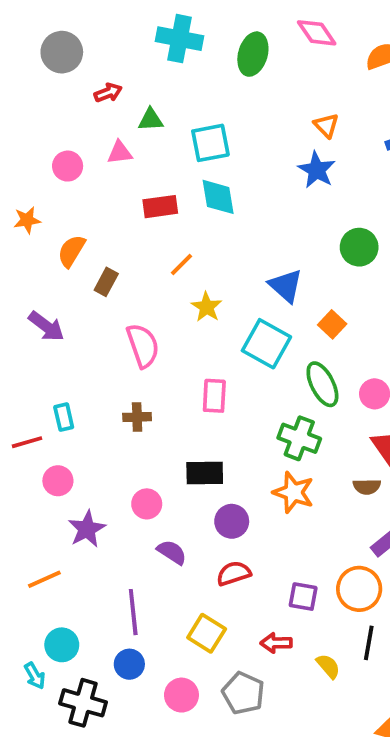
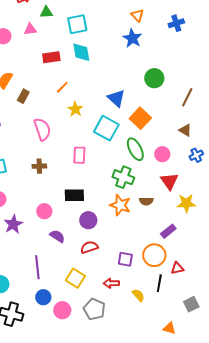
orange square: (332, 324) -> (140, 118), size x1.5
brown semicircle: (367, 487) -> (146, 201), moved
blue circle: (129, 664) -> (43, 297), moved

